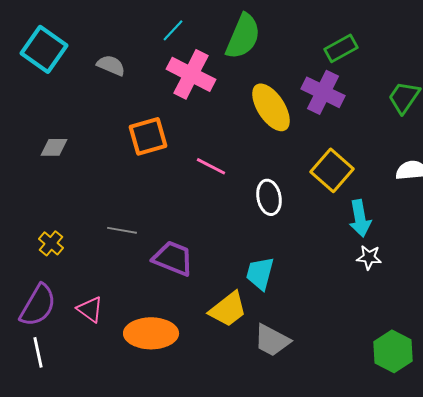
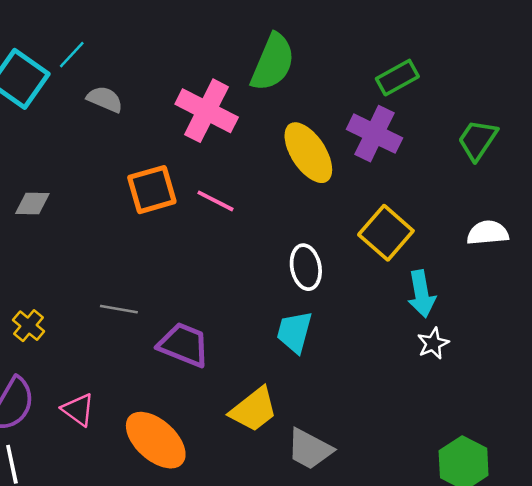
cyan line: (173, 30) -> (72, 55), moved
pink line: (211, 166) -> (216, 201), moved
white star: (369, 257) -> (433, 343), turned -30
cyan trapezoid: (260, 273) -> (294, 332), moved
orange ellipse: (151, 333) -> (156, 440), turned 42

